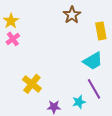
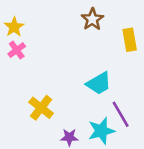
cyan trapezoid: (93, 61) -> (99, 83), moved
cyan star: (79, 102) -> (101, 131), size x1.5

